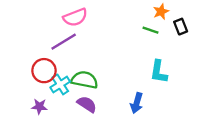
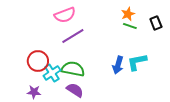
orange star: (161, 12) -> (128, 14), moved
purple line: (64, 42) -> (73, 36), moved
cyan L-shape: (159, 72) -> (137, 62), turned 70
blue arrow: (137, 103) -> (118, 65), moved

